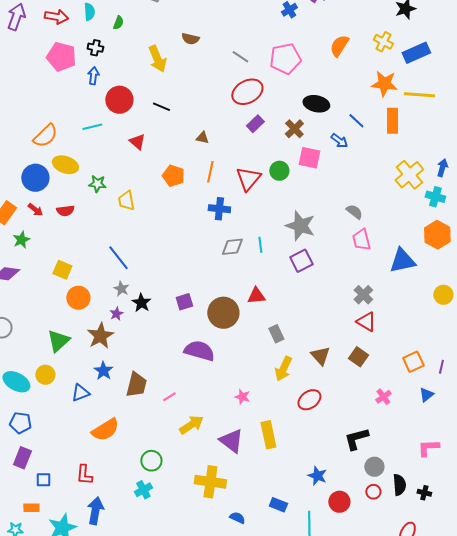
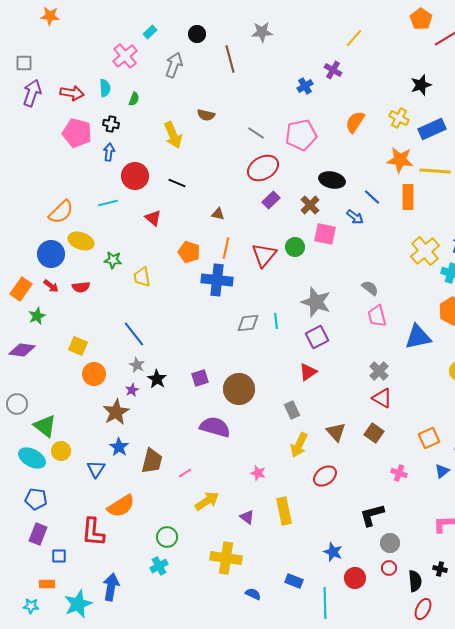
blue cross: (219, 209) -> (217, 280), moved, size x1.4
red triangle: (256, 296) -> (308, 372), moved, turned -30
green triangle: (58, 341) -> (45, 426), moved, turned -40
blue triangle: (80, 393) -> (96, 469), turned -36
pink cross: (383, 397) -> (399, 473), turned -35
purple triangle: (231, 441) -> (247, 517), size x0.6
red L-shape: (84, 475) -> (93, 532), moved, size x1.4
black semicircle: (399, 485) -> (415, 581), moved

